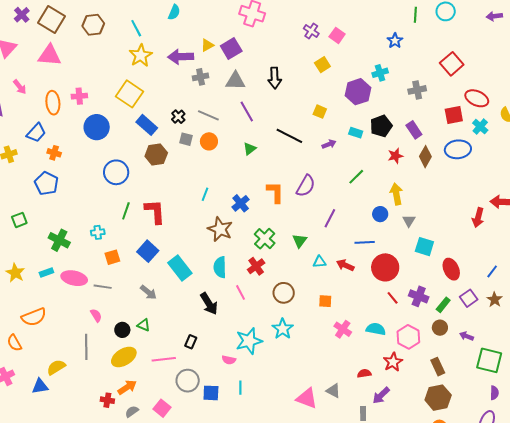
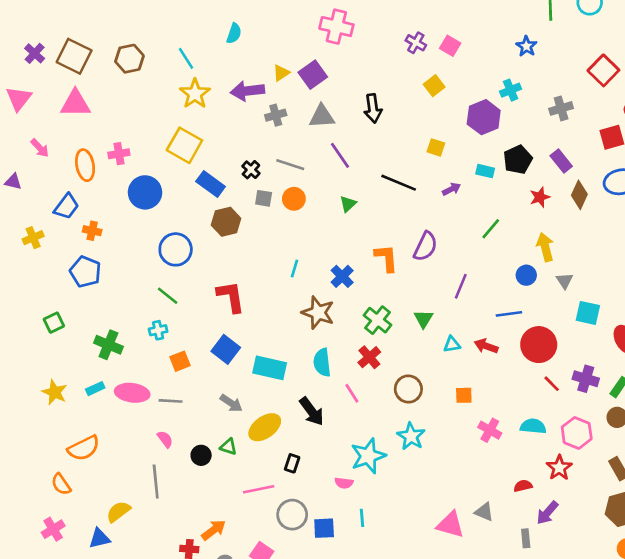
green line: (126, 211) -> (168, 296), moved, turned -66
cyan rectangle: (180, 268) -> (270, 368), turned -35
yellow ellipse: (124, 357) -> (265, 427), moved

